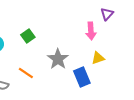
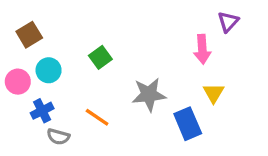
yellow triangle: (98, 58) -> (214, 93), turned -40
gray star: (58, 59) -> (149, 95), turned 30

